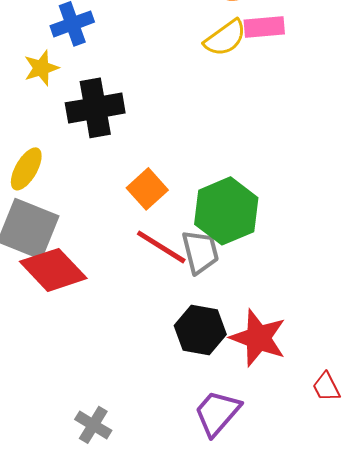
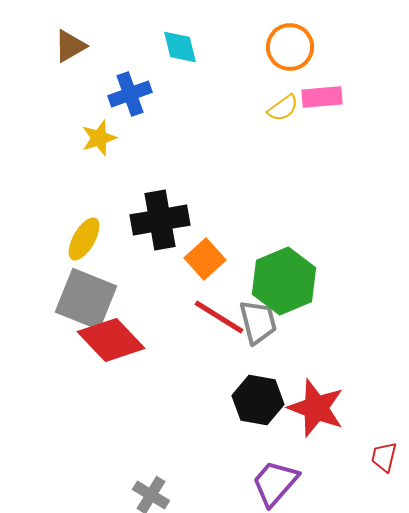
yellow semicircle: (225, 38) -> (283, 108), size x0.7
black cross: (95, 108) -> (160, 220), moved
red trapezoid: (326, 387) -> (384, 457), turned 40

